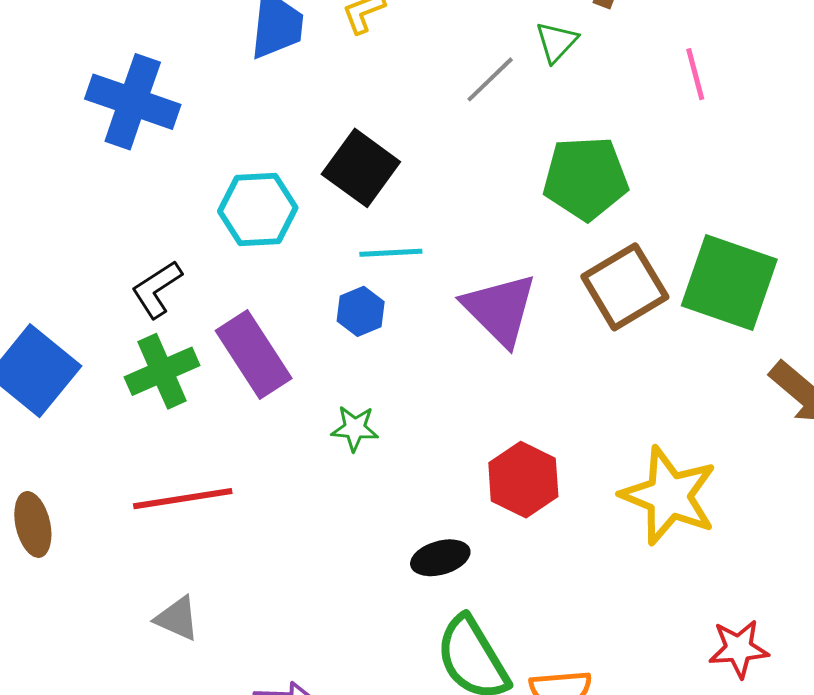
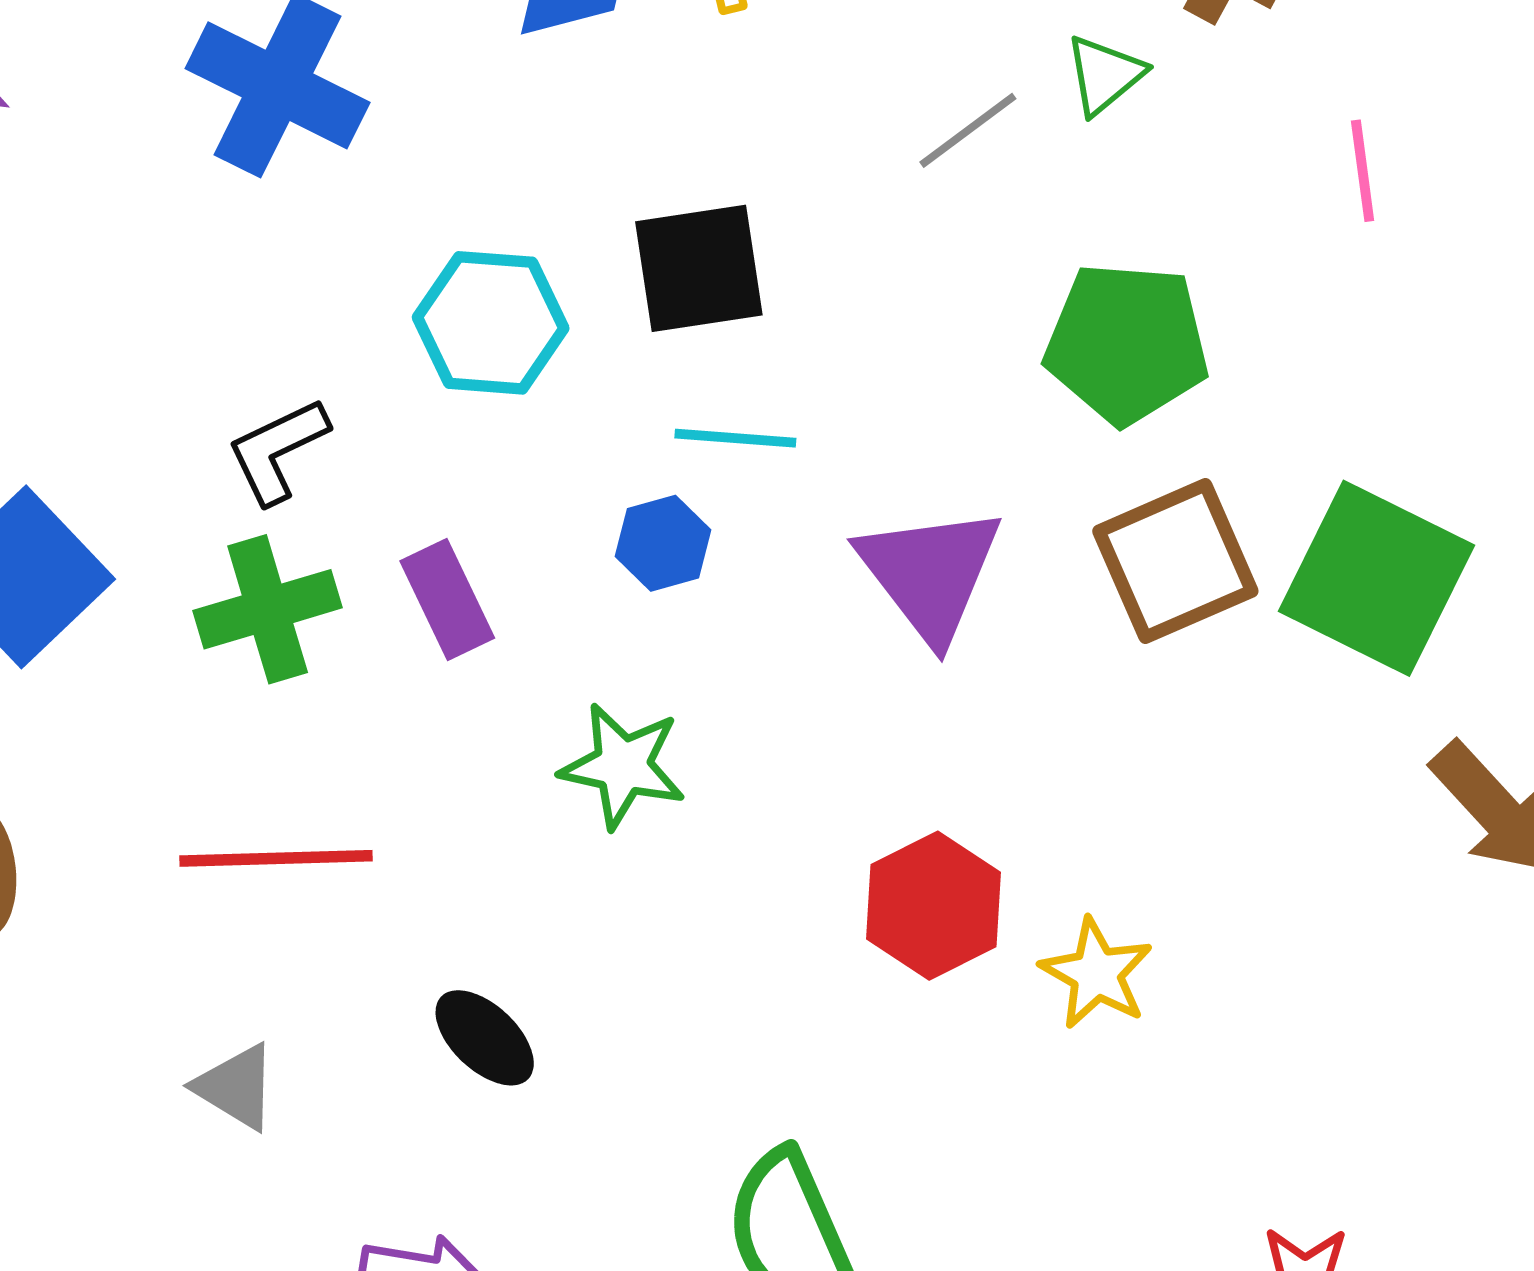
black square: (361, 168) -> (699, 268), turned 38
purple rectangle: (254, 355) -> (447, 600), size x0.7
green star: (355, 428) -> (623, 766), size x1.4
yellow star: (669, 496) -> (1097, 973), moved, size x0.6
black ellipse: (440, 558) -> (485, 1038), moved, turned 52

